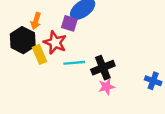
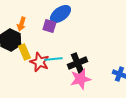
red star: (55, 43) -> (39, 62), moved
pink star: (106, 87) -> (80, 79), size x1.5

